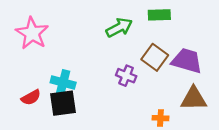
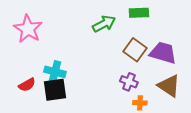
purple cross: (126, 76) -> (129, 82), moved
brown triangle: (194, 99) -> (169, 86), turned 35

